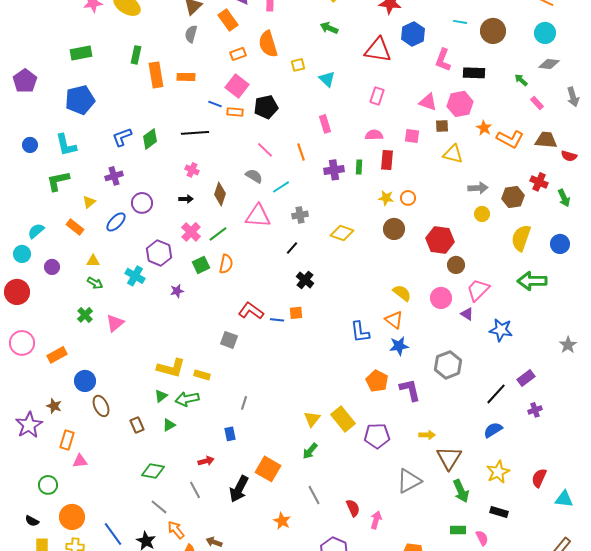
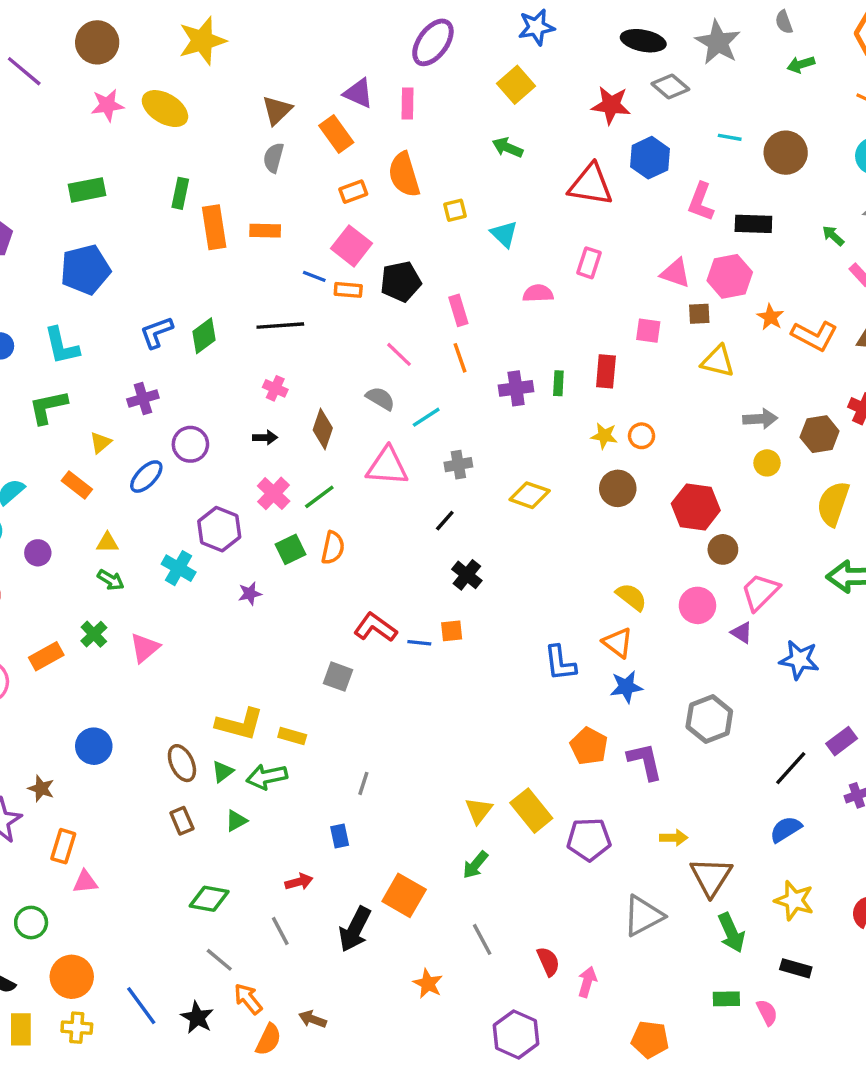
pink rectangle: (325, 124) -> (458, 310), moved
pink semicircle: (374, 135) -> (538, 293), moved
orange rectangle: (57, 355) -> (46, 656), moved
brown ellipse: (101, 406) -> (182, 763), moved
yellow star: (498, 472) -> (794, 900), turned -30

